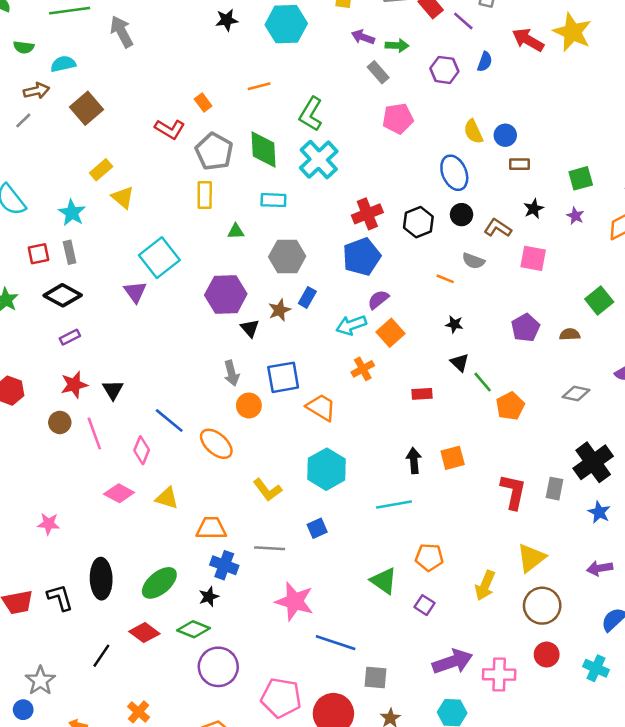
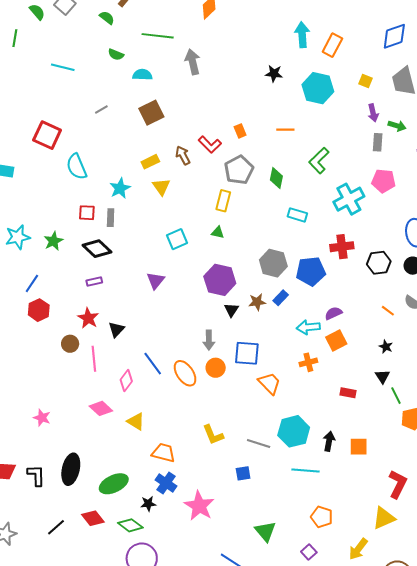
purple arrow: (363, 37) -> (373, 113), turned -138
gray rectangle: (378, 72) -> (378, 142), turned 30
brown arrow: (36, 91) -> (183, 155), moved, turned -120
green diamond: (263, 150) -> (276, 178), size x0.7
cyan cross: (319, 160) -> (349, 199), moved
cyan rectangle: (273, 200) -> (297, 215), moved
green triangle: (236, 231) -> (218, 232), moved
blue pentagon: (362, 257) -> (311, 271), moved
cyan square: (159, 258) -> (177, 239), size x0.7
purple triangle: (135, 292) -> (156, 281), moved
red star: (74, 385) -> (88, 318), turned 30
orange ellipse: (216, 444) -> (185, 373), moved
cyan hexagon: (327, 469) -> (294, 431), moved
gray line: (270, 548) -> (259, 444), moved
yellow triangle: (531, 558) -> (384, 518), moved
green triangle: (384, 581) -> (265, 531), moved
pink star: (294, 601) -> (199, 506), moved

